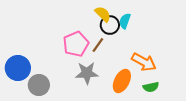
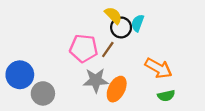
pink pentagon: (76, 44) -> (84, 48), turned 30
orange ellipse: (122, 81) -> (117, 89), moved

